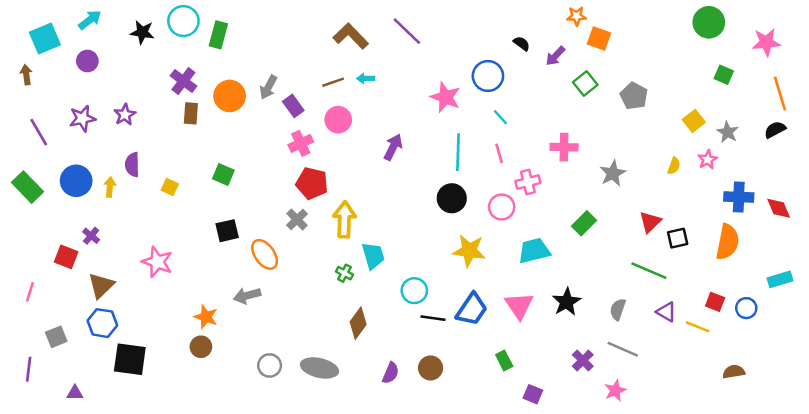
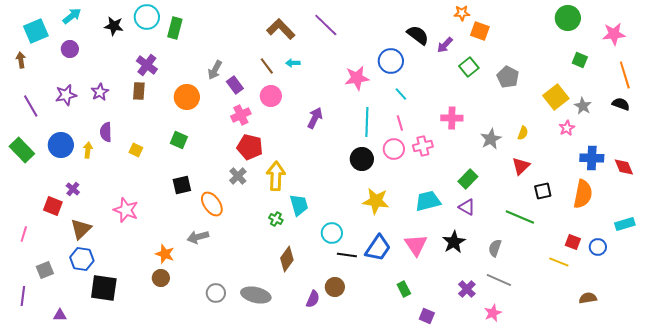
black semicircle: (522, 44) -> (418, 35), size x1.6
brown line: (333, 82) -> (267, 66), turned 72
orange circle: (230, 96) -> (187, 97), moved
pink star: (446, 97) -> (357, 78), turned -30
brown rectangle: (191, 113) -> (139, 91), moved
yellow square: (694, 121) -> (556, 97), size x1.4
black semicircle: (775, 130) -> (621, 104), turned 48
yellow semicircle: (674, 166) -> (523, 133), moved
pink circle: (502, 207) -> (394, 149), moved
red triangle: (650, 222) -> (521, 166), moved
purple triangle: (666, 312) -> (467, 207), moved
brown circle: (431, 368) -> (335, 287), moved

